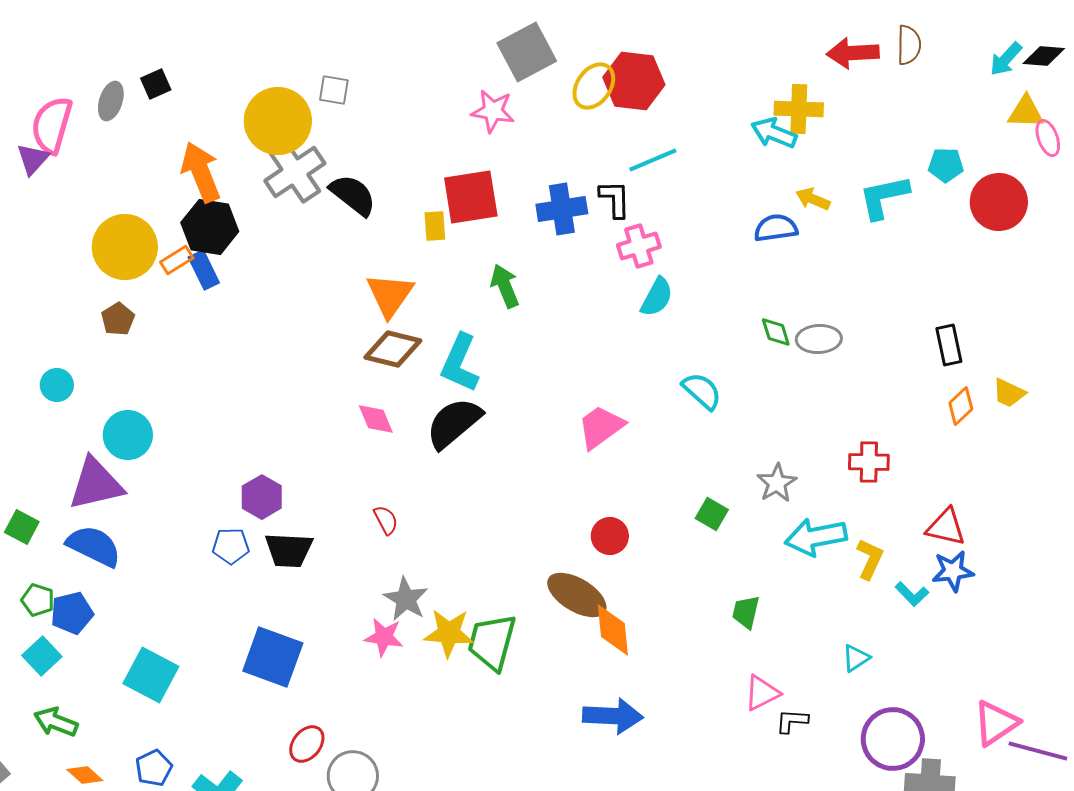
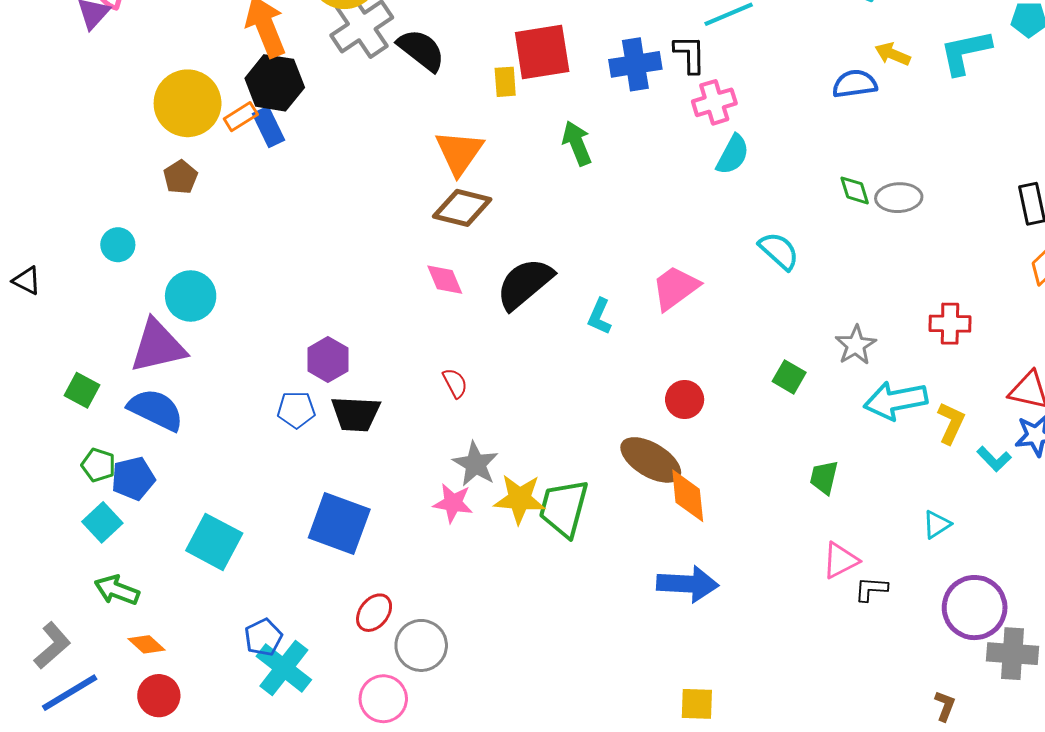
cyan L-shape: (460, 363) -> (600, 316), moved, size x0.6
blue pentagon: (154, 768) -> (263, 637), moved

